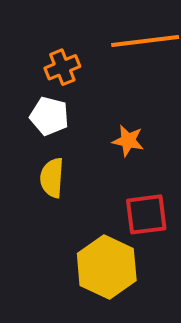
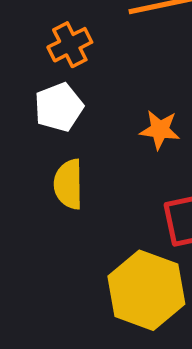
white pentagon: (49, 116) -> (59, 107), turned -30

